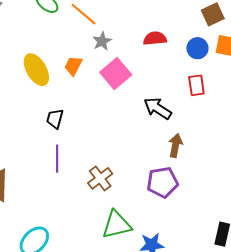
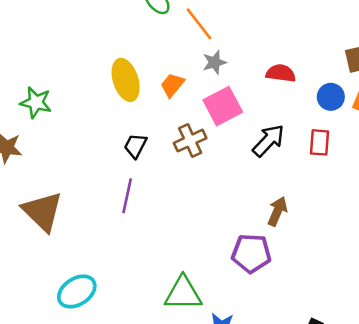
black arrow: (158, 108) -> (268, 141), moved, turned 88
brown cross: (100, 178) -> (190, 141), moved

